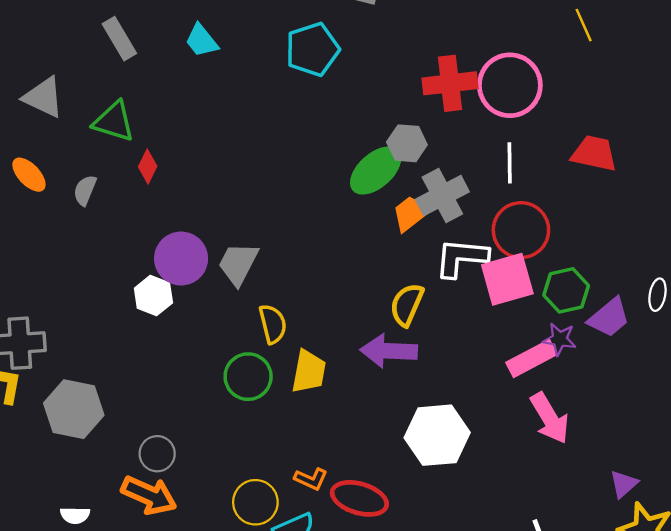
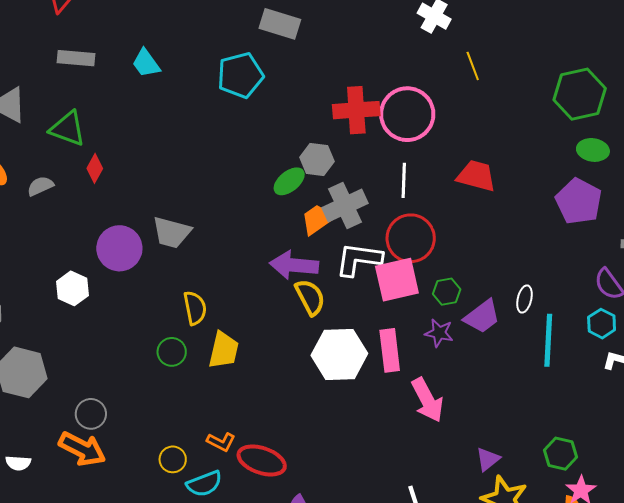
gray rectangle: (119, 39) -> (76, 58), turned -57
green ellipse: (376, 171) -> (289, 181), size x0.7
gray semicircle: (85, 190) -> (40, 186), turned 40
gray trapezoid: (238, 264) -> (172, 232), moved, turned -105
green hexagon: (566, 290) -> (447, 292), size x0.7
white hexagon: (153, 296) -> (72, 288), moved
yellow semicircle: (407, 305) -> (310, 297), turned 126
purple arrow: (389, 351) -> (294, 265), moved
pink rectangle: (532, 358) -> (390, 350), moved, turned -72
green circle: (248, 377) -> (172, 352), size x0.7
white hexagon: (437, 435) -> (339, 354), moved
yellow circle: (255, 502) -> (173, 459), size x0.7

